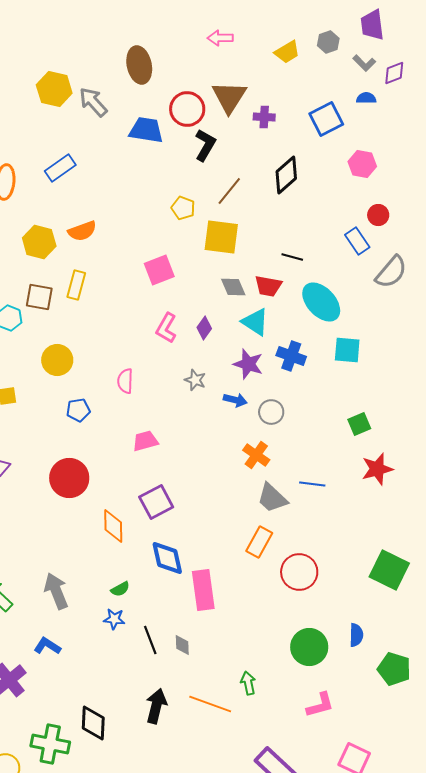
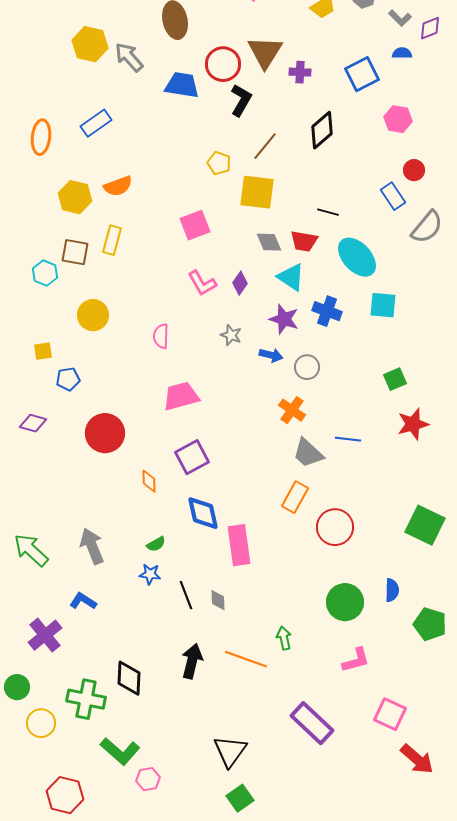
pink L-shape: (166, 328) -> (202, 283), turned -60
blue pentagon: (78, 410) -> (68, 379), moved
pink trapezoid: (145, 441) -> (181, 396), size x1.4
orange diamond: (113, 526) -> (149, 481), size x0.7

